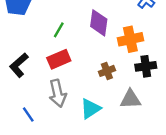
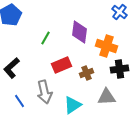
orange cross: (130, 39) -> (106, 46), turned 30
red rectangle: (59, 59) -> (62, 65), moved
blue line: (28, 114) -> (20, 101), moved

